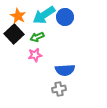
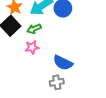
blue semicircle: (65, 70) -> (63, 63), turned 30

